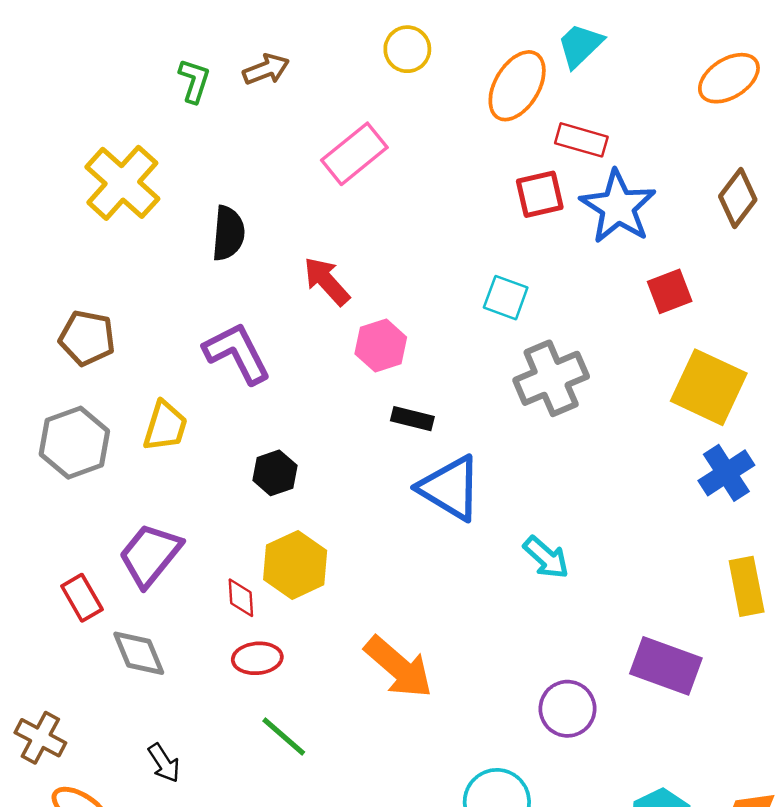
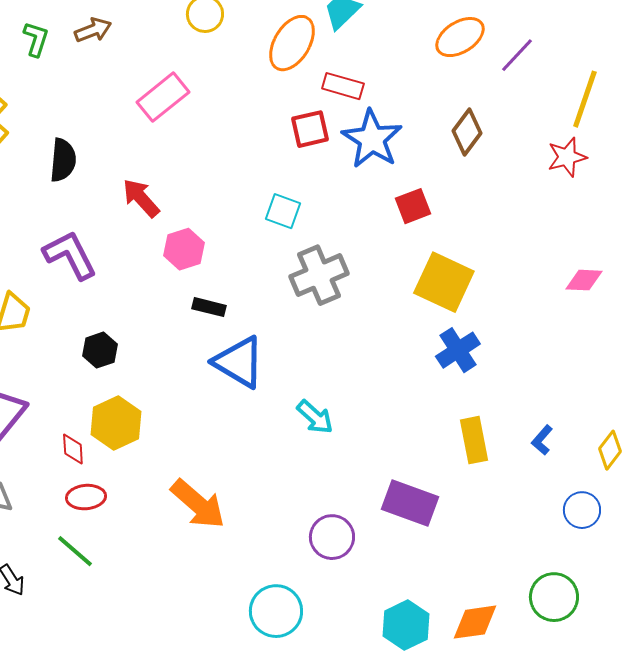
green line: (284, 736) -> (75, 551), moved

